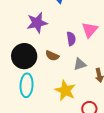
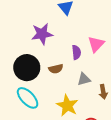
brown semicircle: (52, 56) -> (56, 69), turned -40
cyan ellipse: (27, 85) -> (28, 98), turned -50

